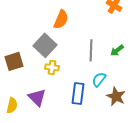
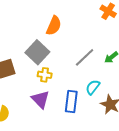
gray line: (91, 50) -> (85, 57), turned 45
purple triangle: (37, 97) -> (40, 99), moved

